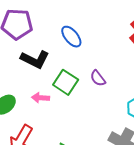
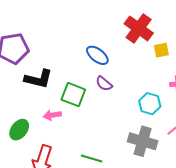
blue ellipse: (71, 37) -> (97, 55), moved

